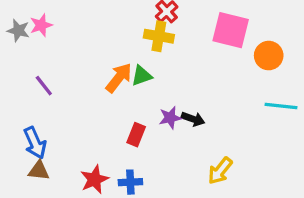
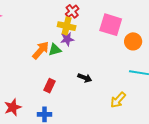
purple star: (170, 118) -> (67, 39), moved
yellow arrow: (220, 171) -> (118, 100), moved
red star: (94, 179) -> (13, 107), moved

